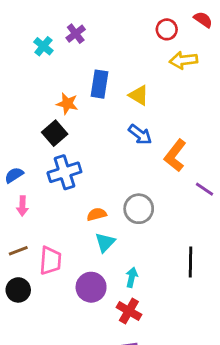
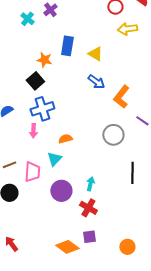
pink arrow: (22, 206) -> (33, 131), moved
gray circle: (139, 209) -> (113, 135), moved
cyan triangle: (105, 242) -> (54, 159), moved

